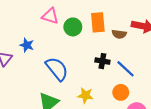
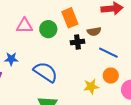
brown semicircle: (119, 34) -> (94, 31), moved
black cross: (102, 61) -> (77, 42), moved
yellow star: (85, 95) -> (91, 86), moved

